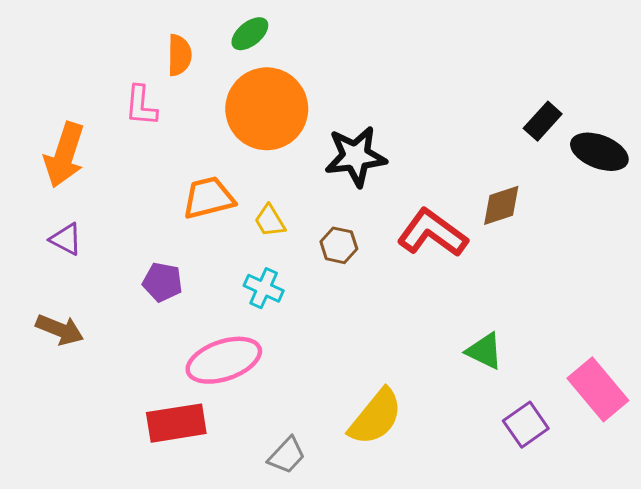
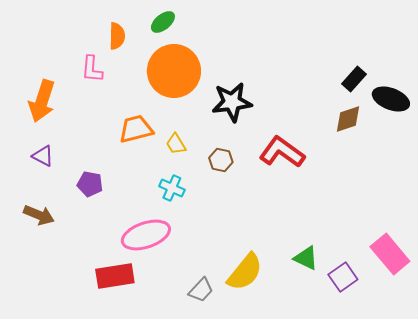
brown diamond: (501, 205) -> (348, 119), moved
purple pentagon: (162, 282) -> (90, 184), moved
green triangle: (484, 351) -> (306, 258), moved
gray trapezoid: (287, 455) -> (201, 290), moved

